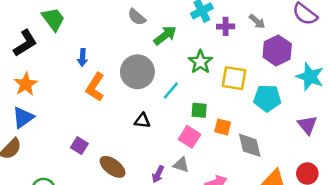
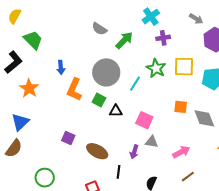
purple cross: (226, 26) -> (163, 38), moved
green star: (200, 62) -> (156, 68), moved
orange star: (26, 84) -> (29, 88), moved
green square: (199, 110) -> (99, 100), moved, turned 32
pink square: (190, 137) -> (144, 120), moved

